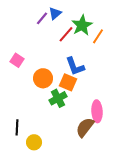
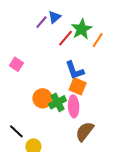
orange circle: (43, 78) -> (42, 98), moved
orange square: (68, 82) -> (78, 86), moved
pink ellipse: (97, 111) -> (74, 106), moved
black line: (17, 127) -> (16, 131), turned -49

